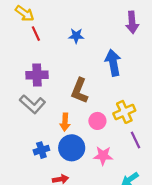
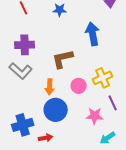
brown L-shape: (80, 91) -> (63, 59), turned 55
blue cross: (41, 150) -> (23, 125), moved, size x1.5
pink star: (103, 156) -> (95, 116), moved

